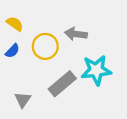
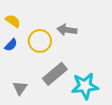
cyan star: (96, 70) -> (85, 86), moved

